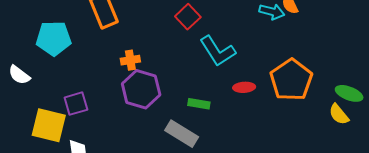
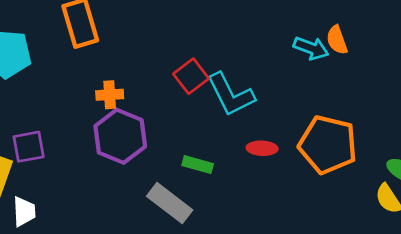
red square: (188, 17) -> (191, 76), moved
orange pentagon: (291, 80) -> (328, 145), turned -30

